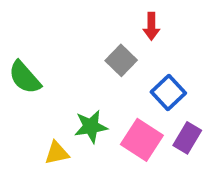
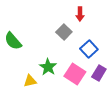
green star: (91, 127) -> (48, 67), turned -30

